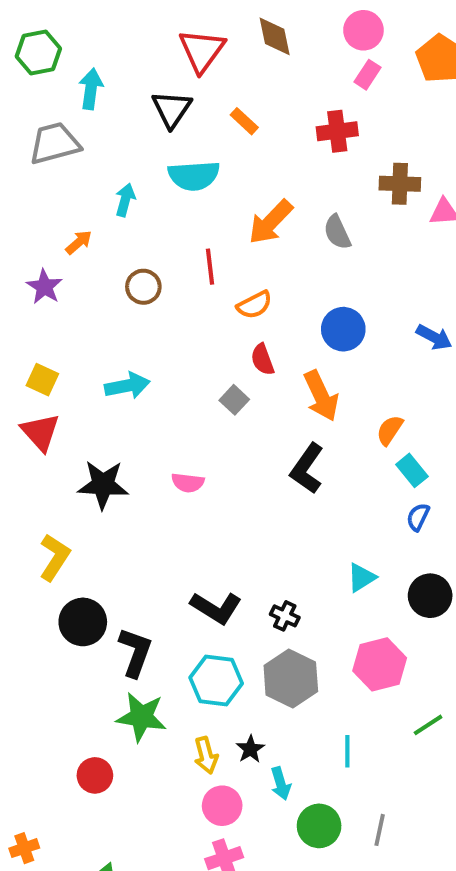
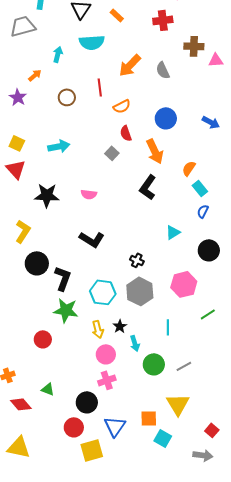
cyan triangle: (361, 578) -> (173, 232), moved
black L-shape: (216, 608) -> (92, 239), moved
gray line: (380, 830) -> (184, 366), turned 49

